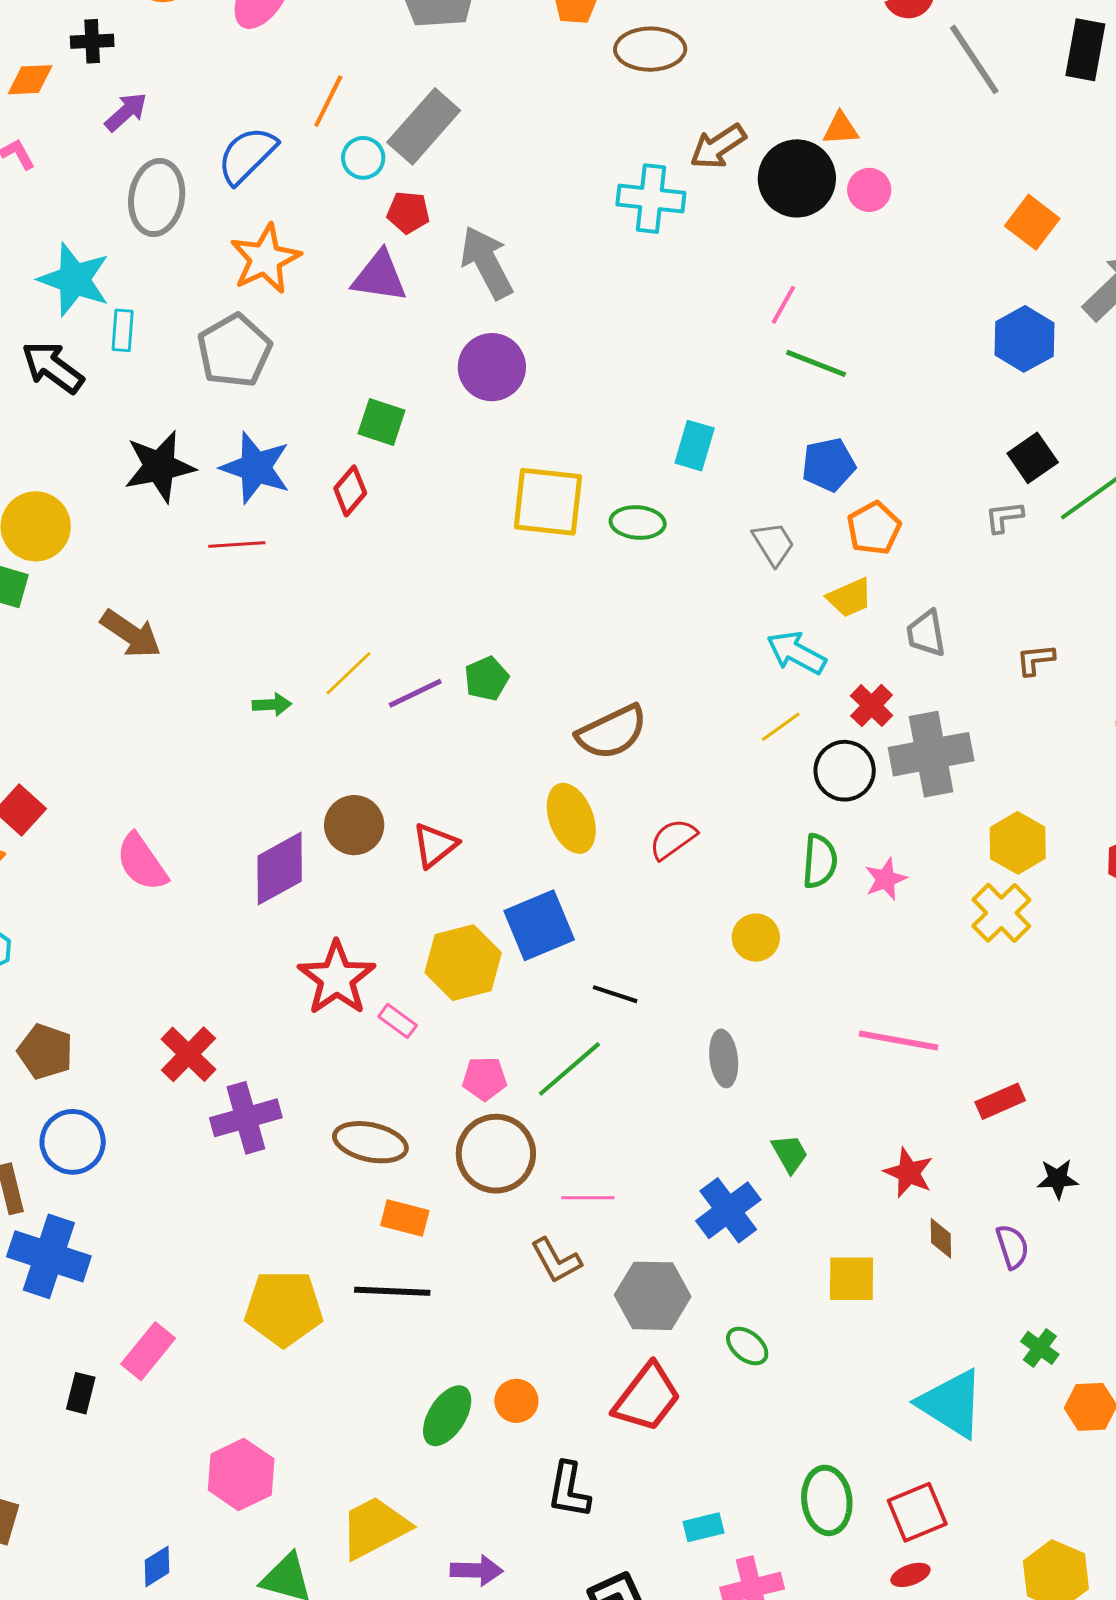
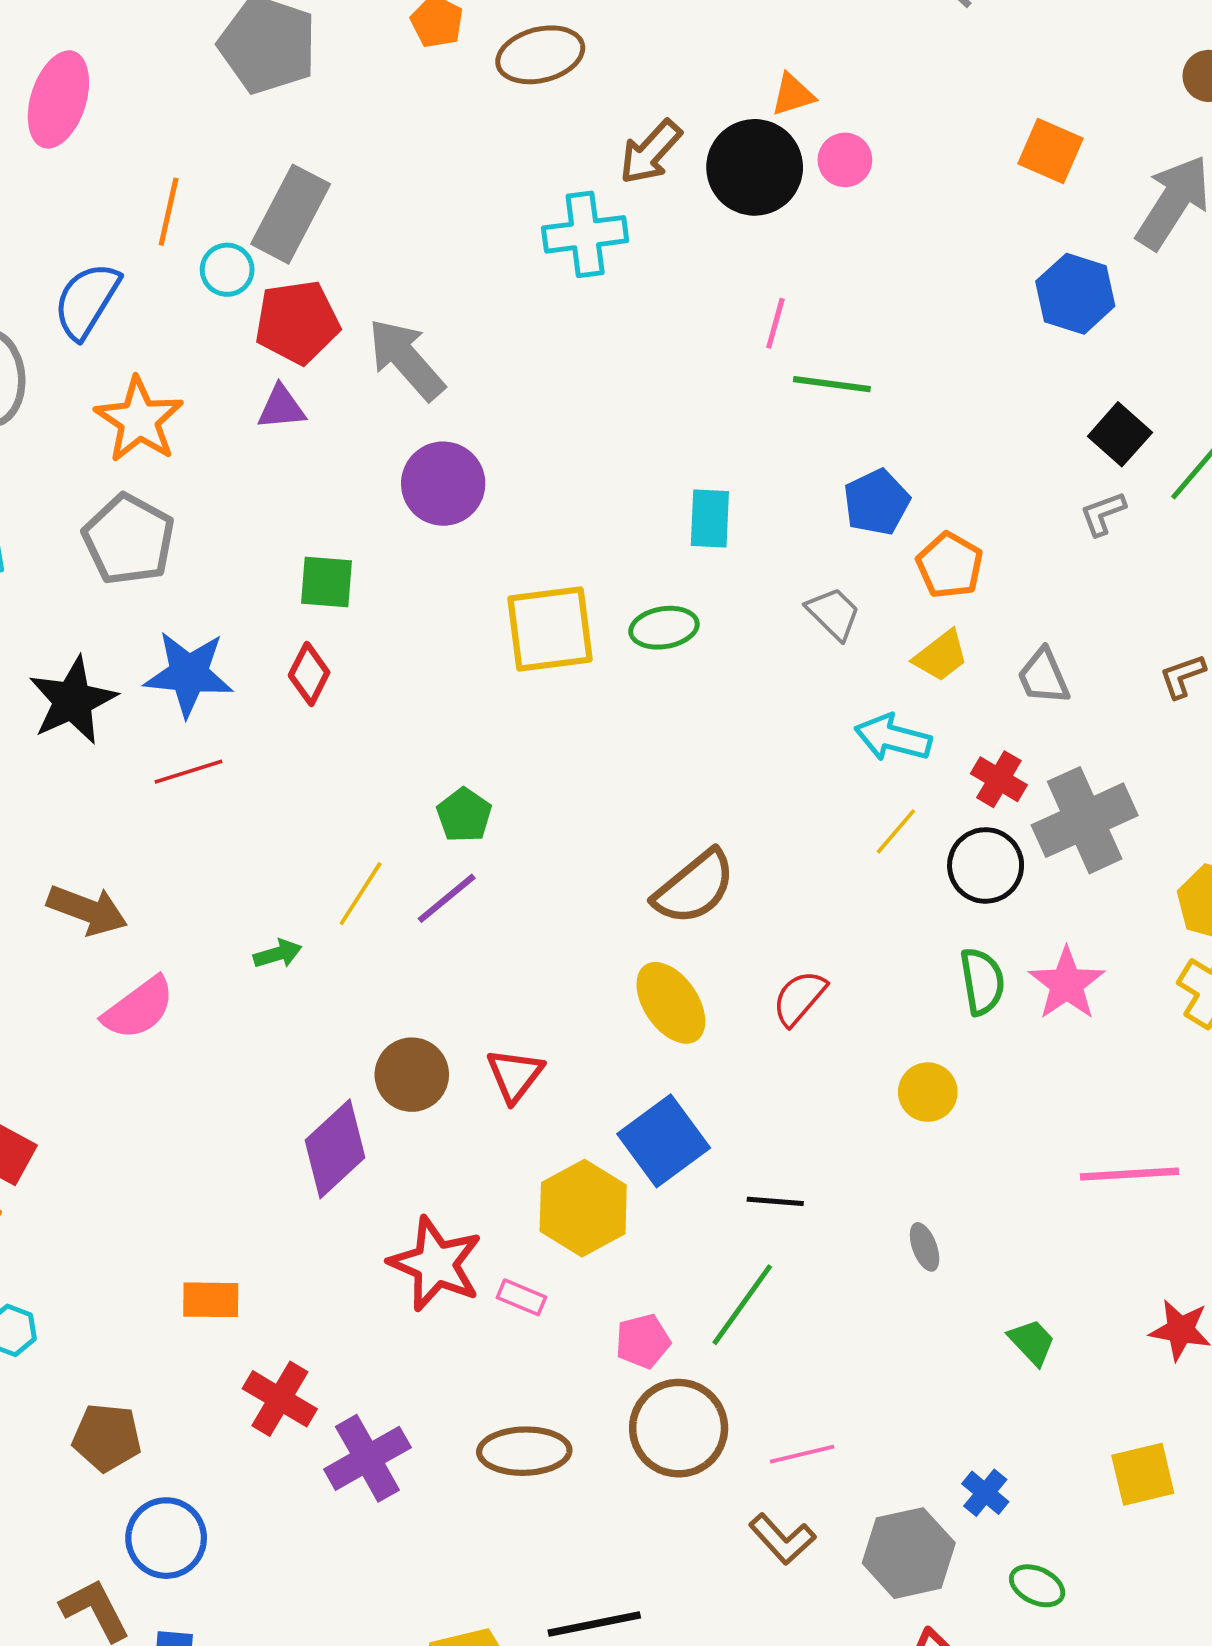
red pentagon: (408, 212) -> (297, 322), size x1.6
purple triangle: (379, 276) -> (281, 408), size x0.7
green pentagon: (486, 679) -> (464, 815), moved
pink semicircle: (142, 862) -> (139, 1008), moved, turned -78
pink star: (886, 879) -> (1067, 984), size x1.4
gray ellipse: (724, 1058) -> (925, 1247), size x0.7
blue cross: (728, 1210) -> (985, 1493), moved, size x0.6
orange rectangle: (405, 1218) -> (211, 1300), moved

